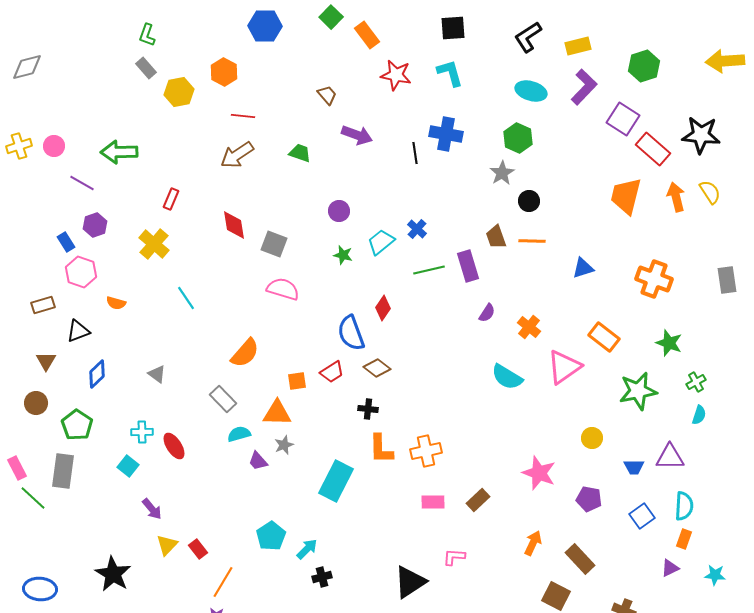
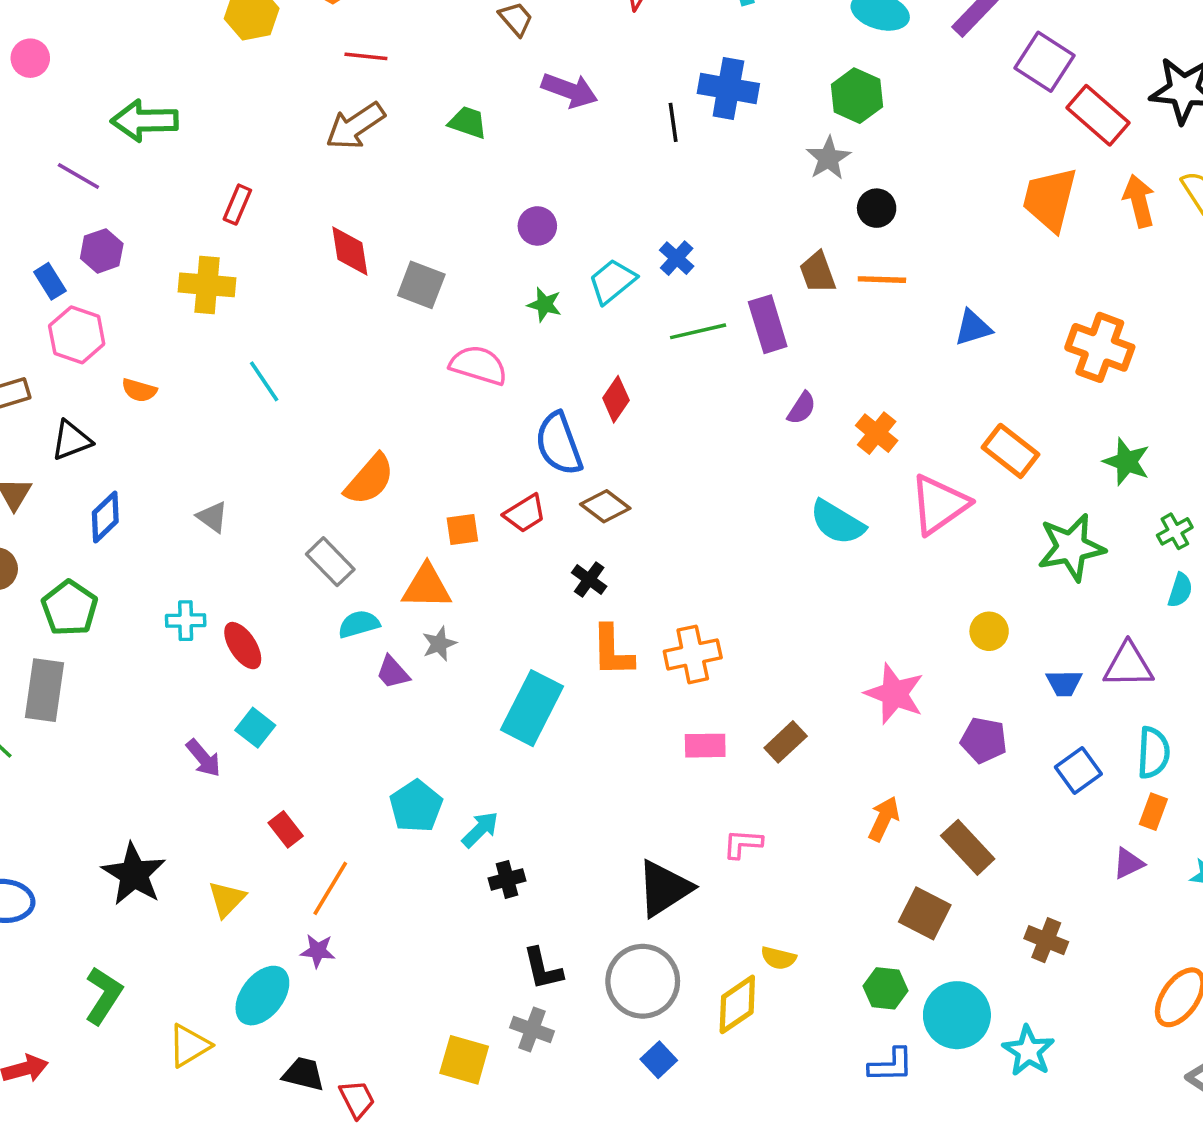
pink circle: (54, 146) -> (30, 58), moved
yellow cross: (154, 244) -> (207, 285), turned -36
pink semicircle: (283, 289) -> (478, 365), moved
black cross: (368, 409) -> (589, 579), turned 30
cyan square: (128, 466) -> (255, 728), moved
yellow triangle: (167, 545) -> (227, 899), moved

